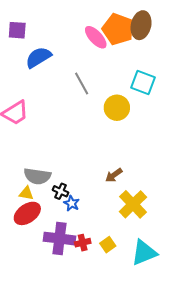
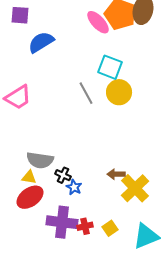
cyan square: (143, 83) -> (110, 67), moved
gray line: (82, 84) -> (86, 93), moved
brown arrow: (114, 175) -> (116, 174), moved, turned 36

